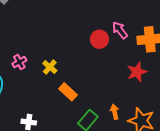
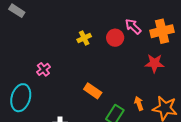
yellow cross: (50, 67) -> (84, 38), moved, turned 32
red star: (137, 72) -> (154, 63), turned 30

